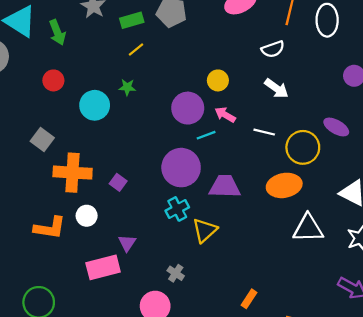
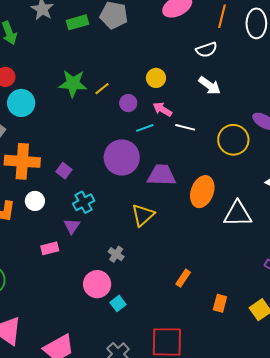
yellow line: (136, 49) -> (102, 89), moved
green star: (127, 87) -> (73, 84), size x1.8
cyan circle: (95, 105) -> (21, 103), moved
purple circle: (188, 108) -> (128, 103), size x0.6
white line: (264, 132) -> (185, 127), moved
orange ellipse: (284, 185) -> (202, 192), moved, turned -60
cyan cross: (177, 209) -> (84, 202), moved
pink rectangle: (103, 267) -> (50, 248), size x0.6

